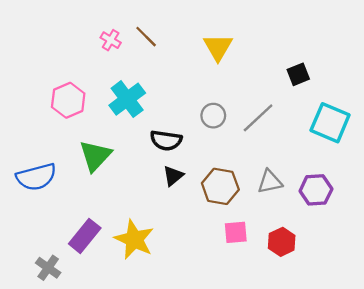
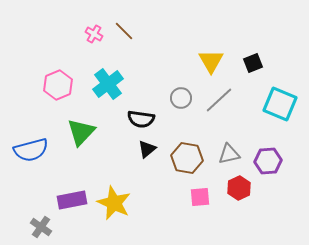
yellow triangle: (218, 47) -> (211, 61), moved
purple rectangle: (85, 236) -> (72, 200), turned 40
red hexagon: (282, 242) -> (239, 188), moved

